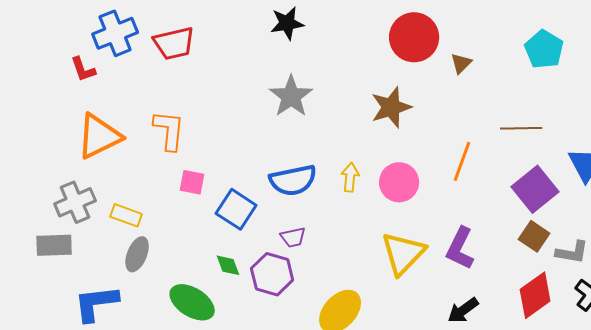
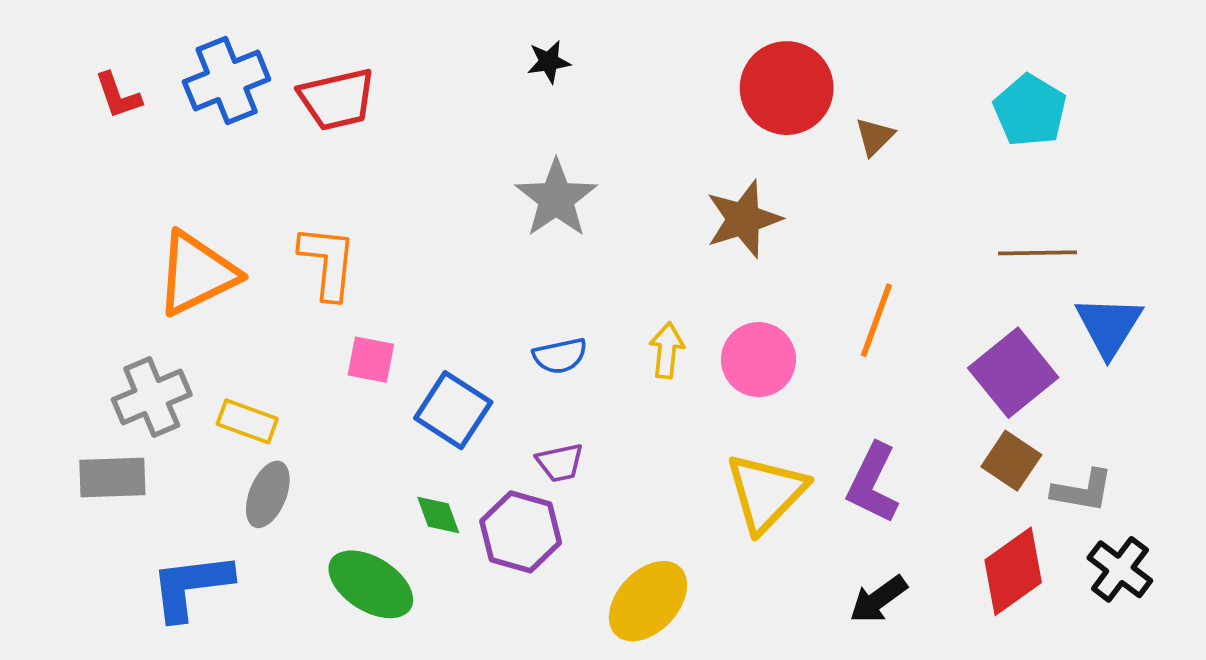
black star: (287, 23) -> (549, 62), size x0.7
red L-shape: (83, 69) -> (118, 96), moved
brown line: (521, 128) -> (1038, 253), moved
blue semicircle: (293, 180) -> (560, 356), size x0.6

